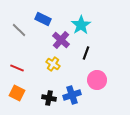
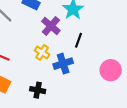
pink circle: (97, 80) -> (111, 70), moved
blue cross: (72, 95) -> (63, 64), moved

